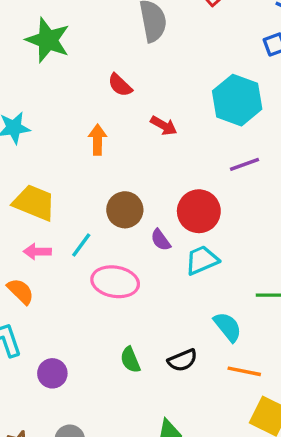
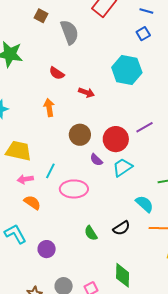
purple line: (245, 164) -> (144, 127), moved
brown circle: (125, 210) -> (80, 135), moved
orange semicircle: (20, 291) -> (32, 203), moved

